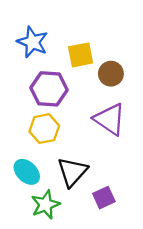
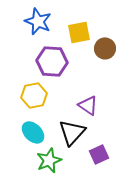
purple triangle: (110, 119) -> (88, 105), moved, size x0.7
yellow hexagon: (44, 129) -> (34, 95), moved

